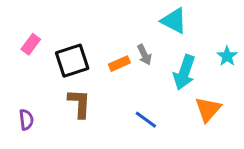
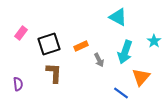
gray arrow: (144, 55) -> (99, 60), moved
blue line: (146, 120) -> (121, 93), moved

